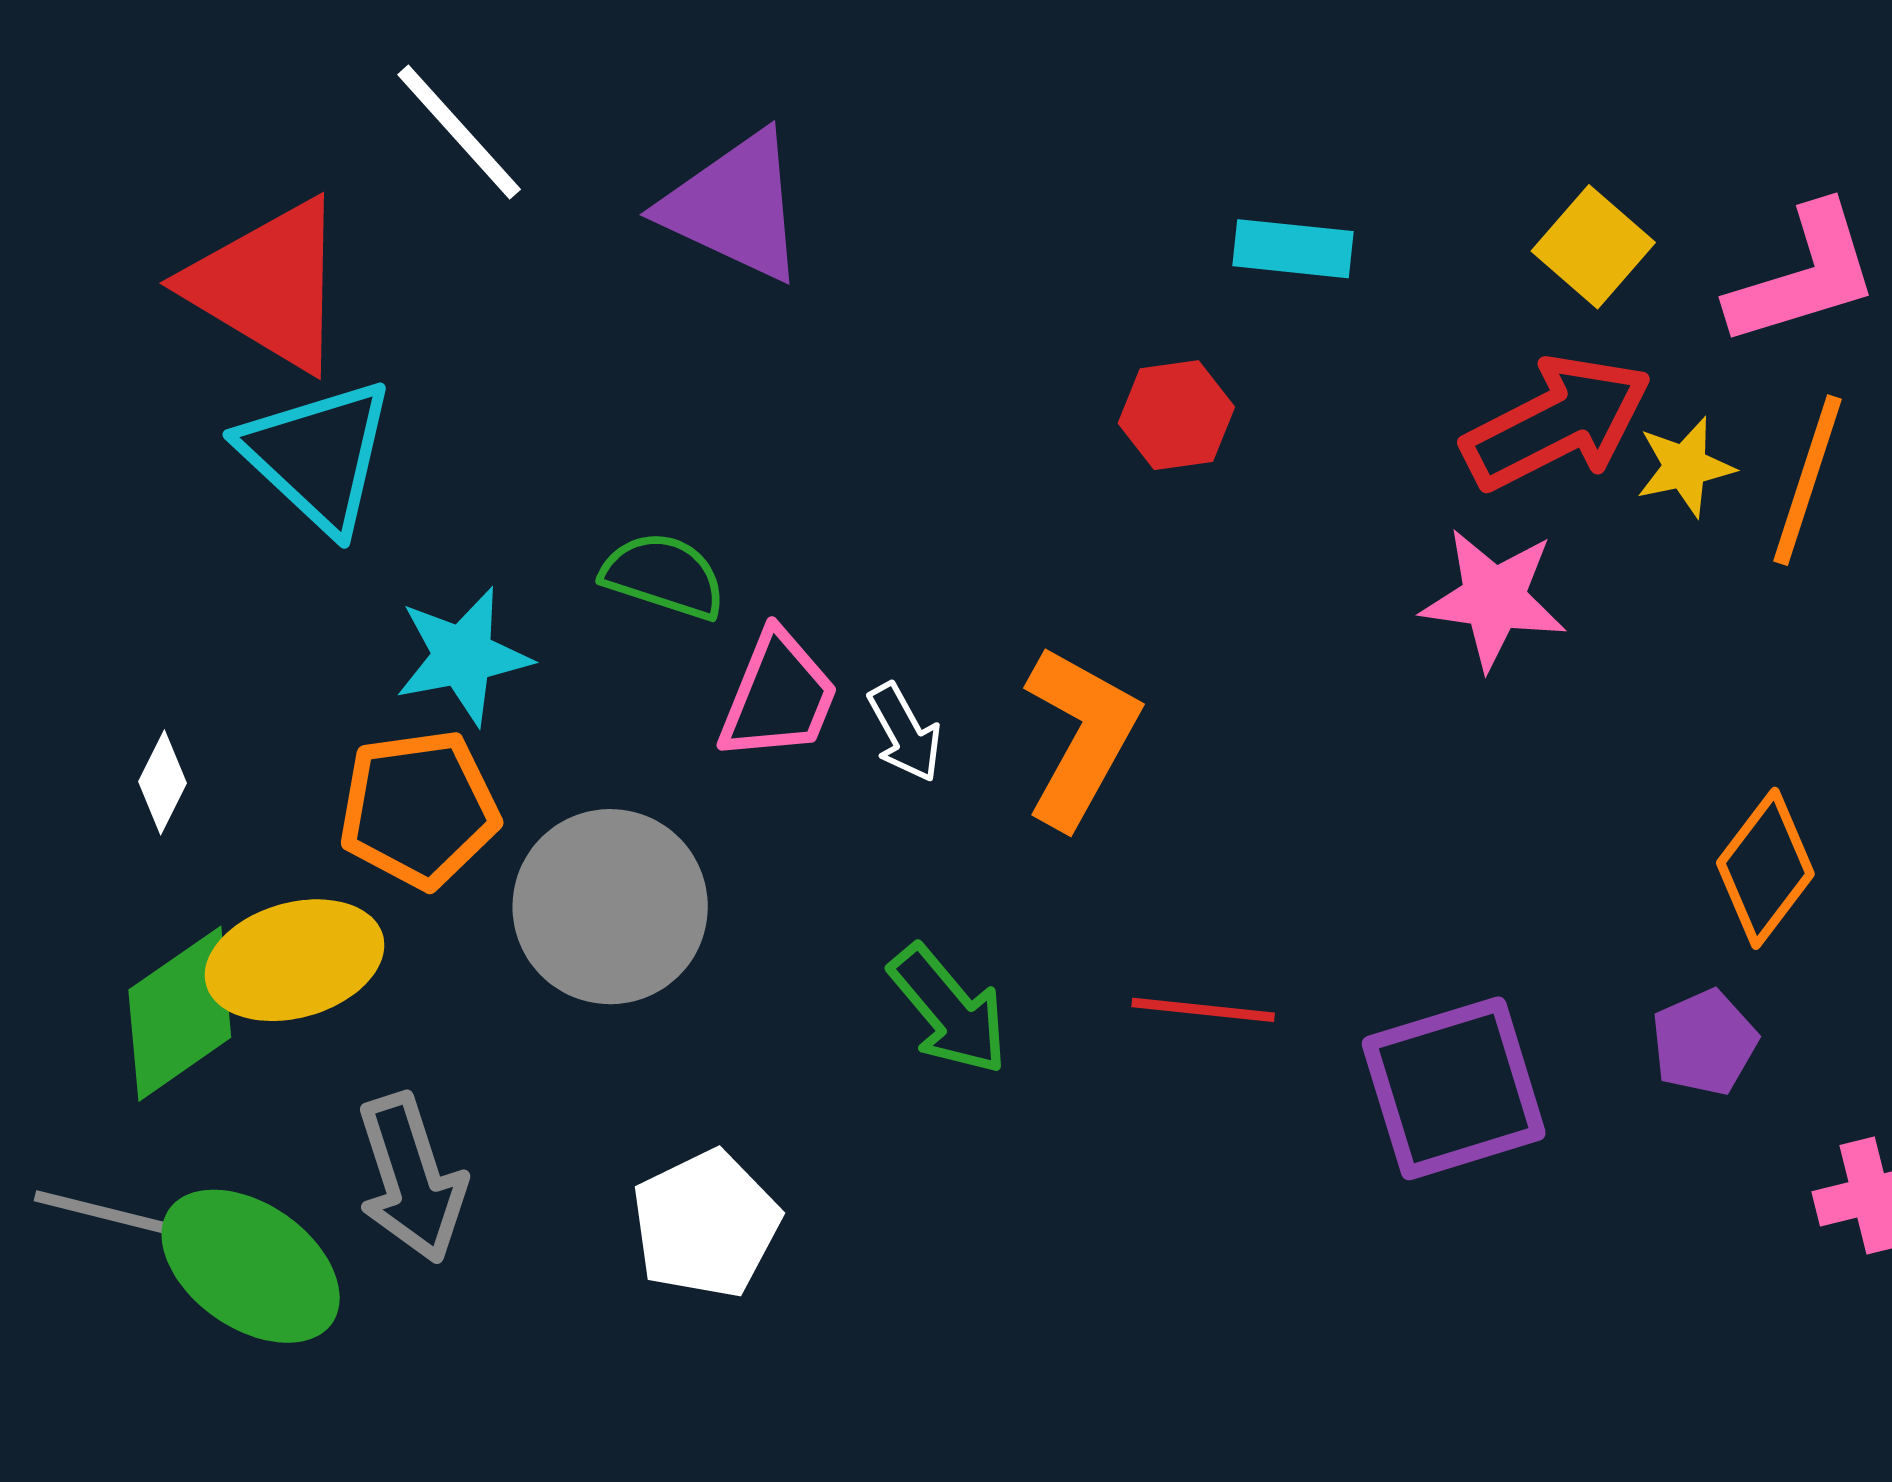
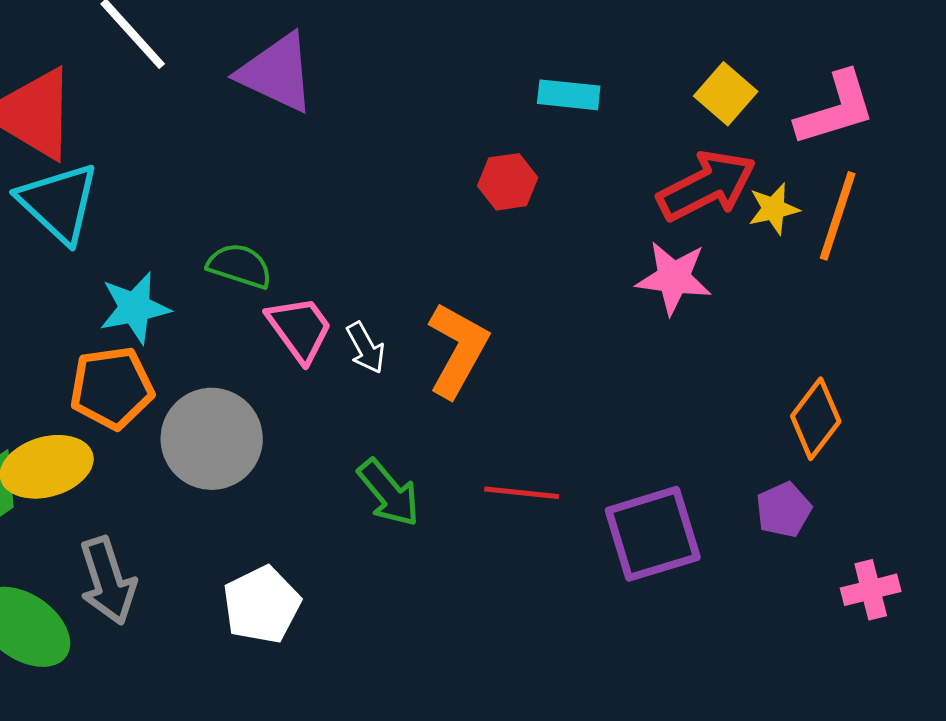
pink trapezoid: (778, 696) -> (300, 329), turned -58

